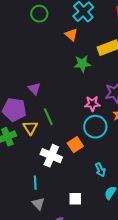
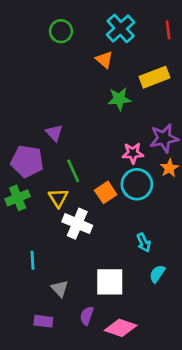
yellow triangle: (30, 128) -> (58, 198), moved
orange square: (75, 145) -> (106, 192), moved
cyan line: (35, 183) -> (33, 260), moved
white square: (75, 199) -> (110, 282), size x1.6

